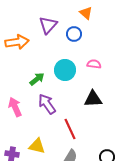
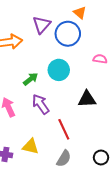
blue circle: (74, 34) -> (68, 34), size x1.6
pink semicircle: (94, 64) -> (100, 59), moved

